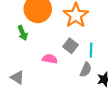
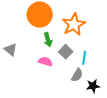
green arrow: (23, 33) -> (48, 40), moved
gray triangle: (17, 77) -> (11, 50), moved

